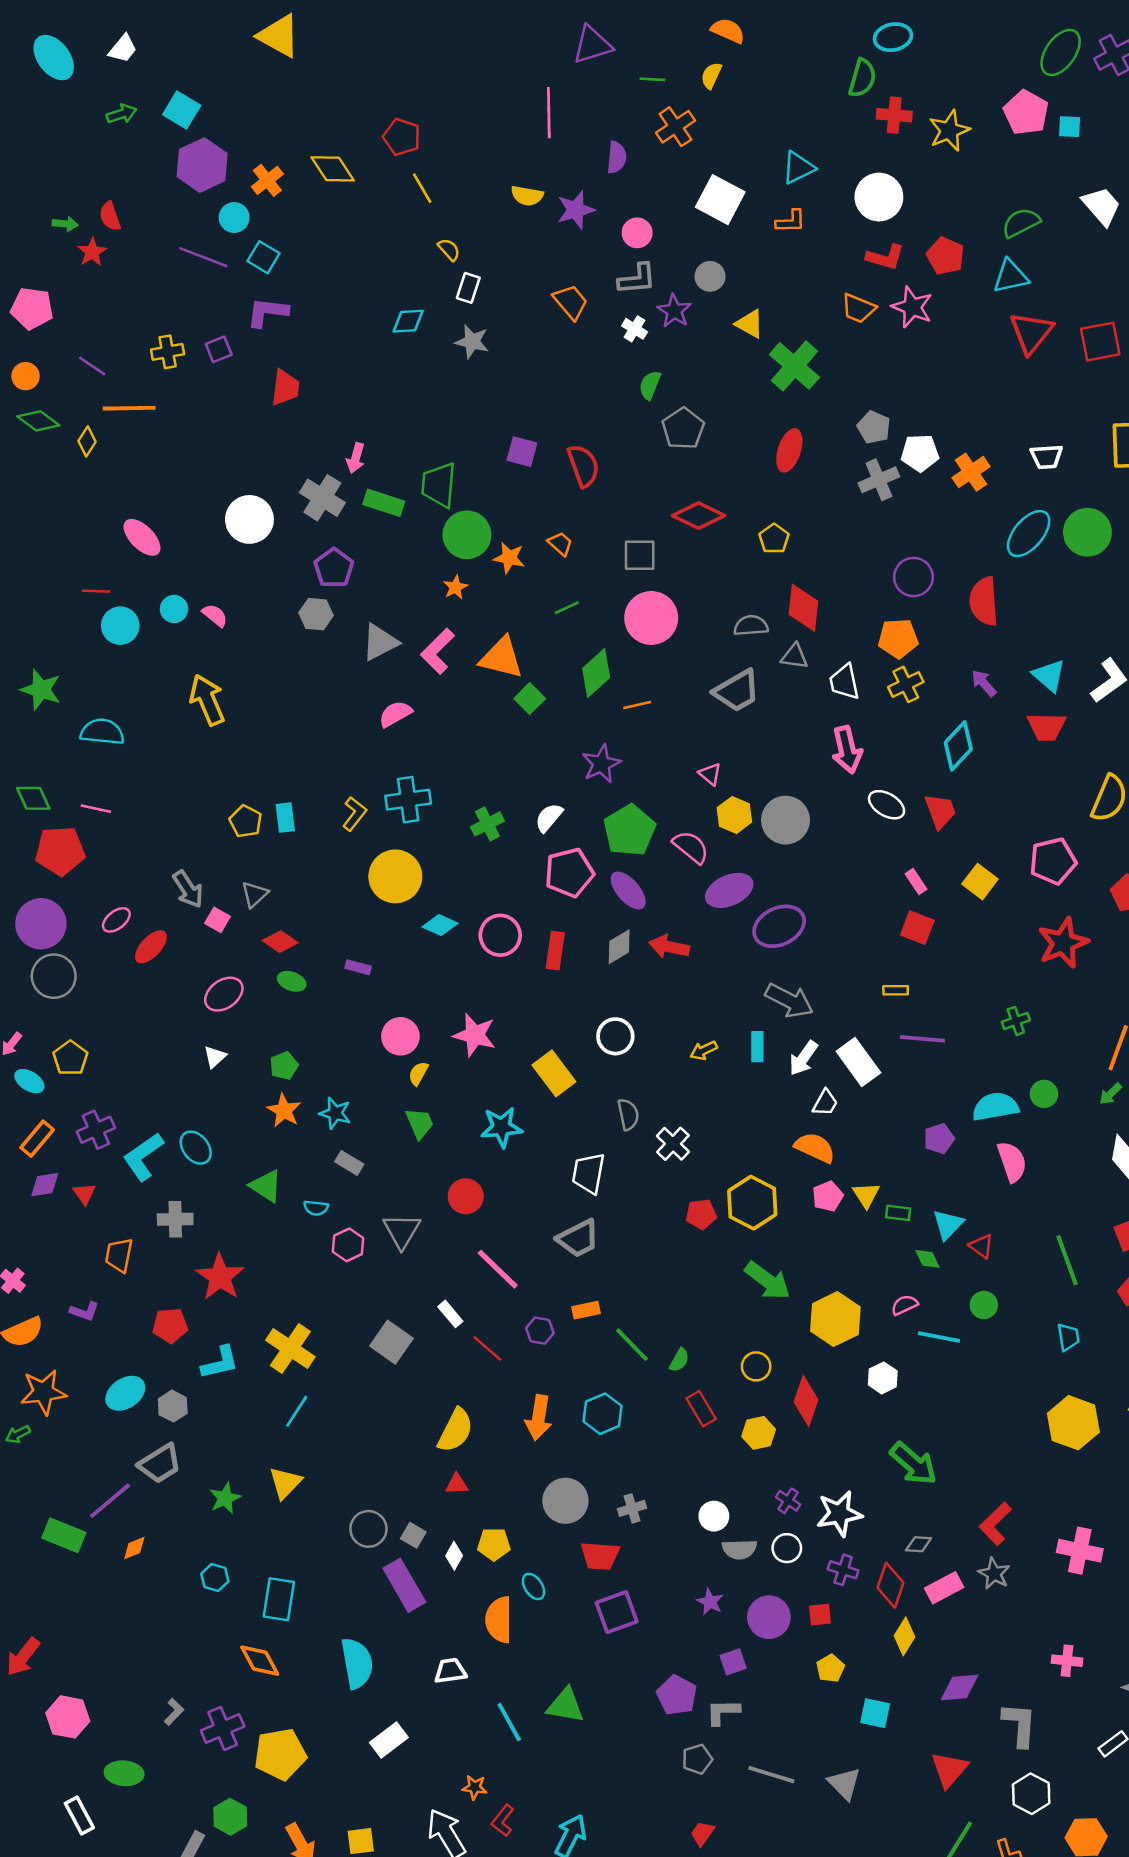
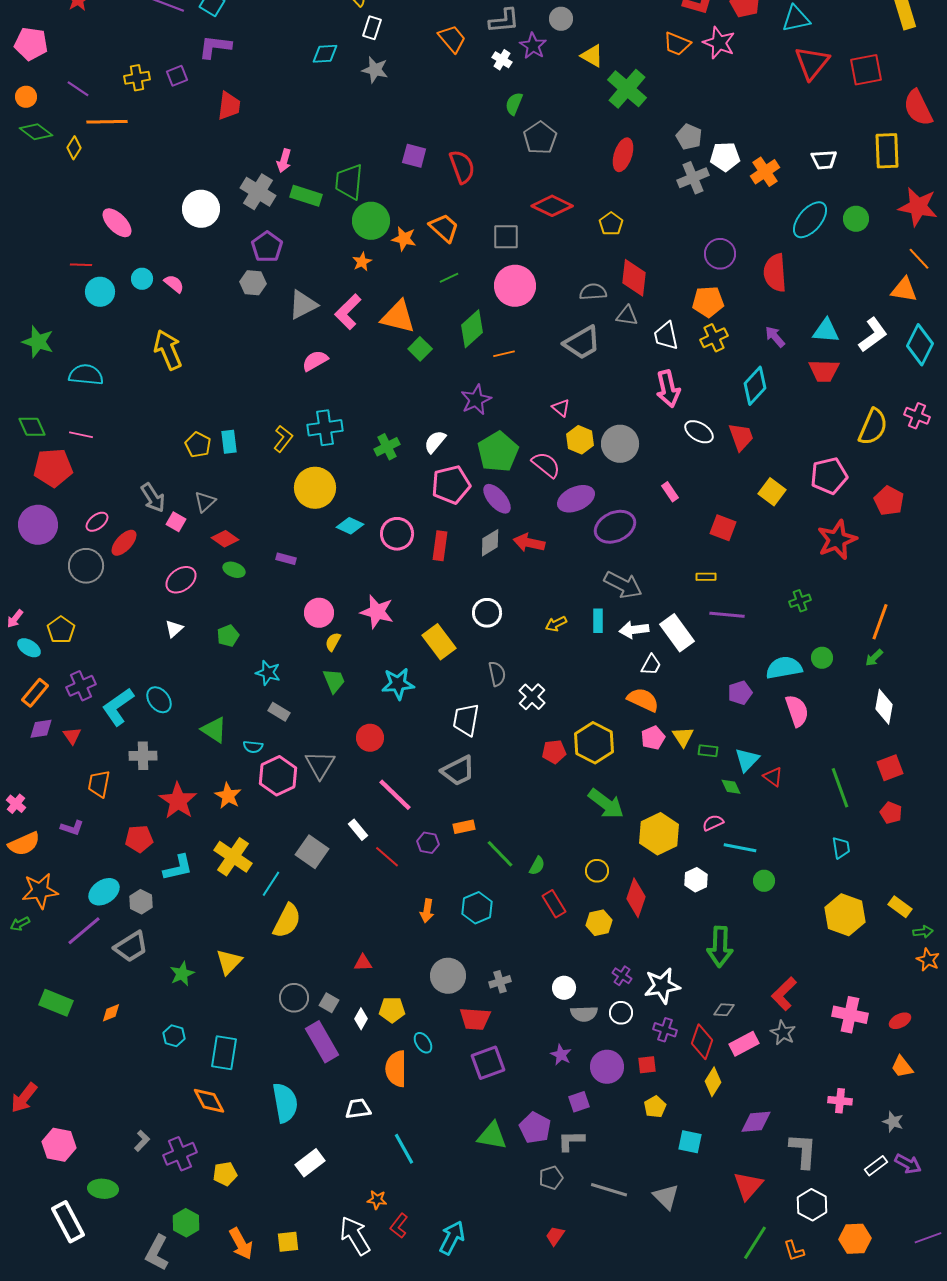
green circle: (1087, 532) -> (856, 219), size x0.7
orange trapezoid: (560, 544) -> (444, 228), size x1.5
cyan triangle: (1049, 676) -> (826, 331), turned -36
pink rectangle: (916, 882) -> (670, 492), moved
gray circle: (54, 976) -> (86, 566), moved
white arrow: (803, 1058) -> (634, 630), turned 48
orange star: (284, 1111) -> (228, 796), moved
pink hexagon: (348, 1245) -> (278, 776), size x1.5
green circle: (984, 1305) -> (764, 881), moved
cyan line: (297, 1411) -> (271, 884), moved
orange arrow: (539, 1418) -> (427, 911), size x0.7
yellow semicircle: (455, 1430) -> (287, 921), moved
green arrow: (913, 1464) -> (720, 947), turned 51
purple line: (110, 1501) -> (84, 931), moved
green triangle: (565, 1705) -> (492, 1136), moved
yellow pentagon: (280, 1754) -> (225, 1174), size x0.6
white rectangle: (79, 1815) -> (68, 1222), size x1.4

